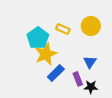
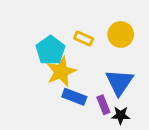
blue triangle: (90, 62) -> (119, 82), size x1.6
blue rectangle: (56, 73) -> (74, 97), turned 66

